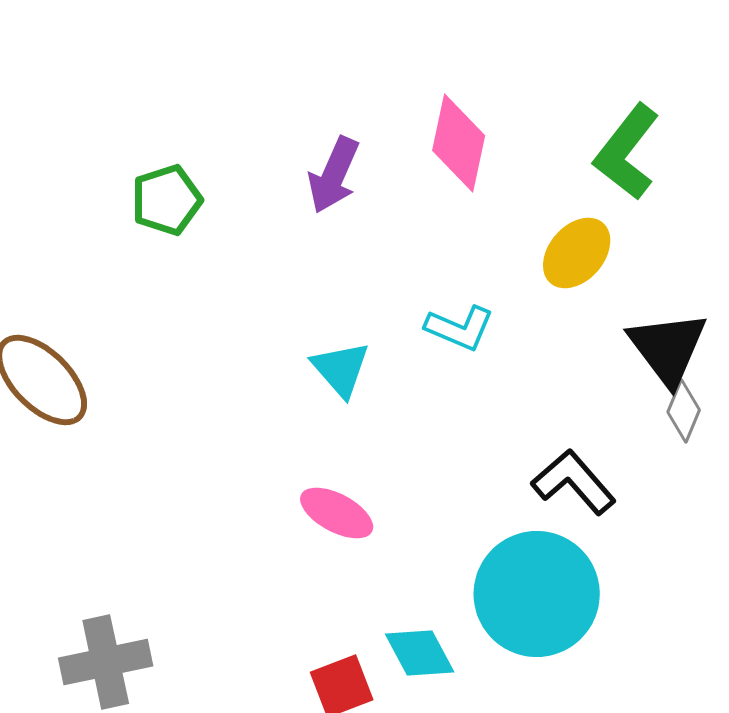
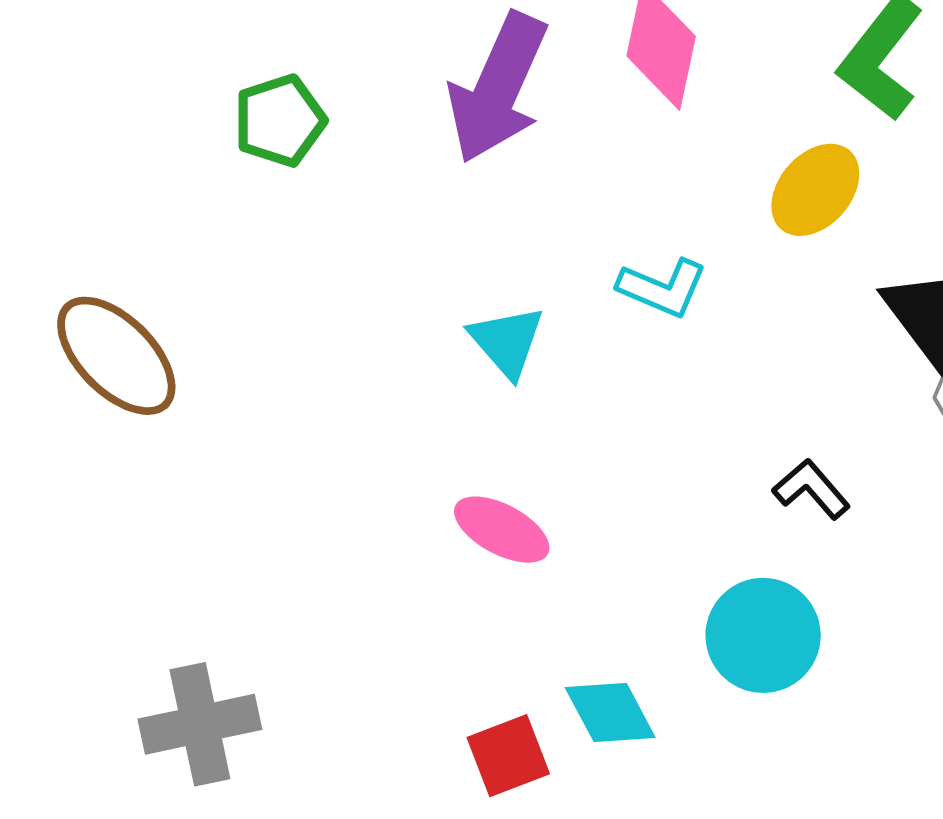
purple arrow: (334, 175) -> (498, 88), size x1.5
black L-shape: (574, 482) -> (811, 489), size x0.7
cyan circle: (537, 594) -> (763, 635), size x0.7

